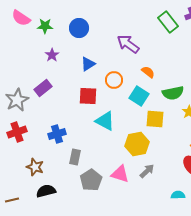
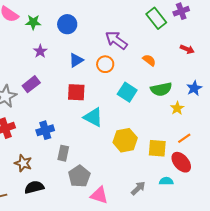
orange semicircle: (148, 72) -> (149, 60), moved
orange circle: (114, 80) -> (105, 64), moved
yellow square: (155, 119) -> (157, 148), moved
gray arrow: (147, 171) -> (138, 188), moved
pink triangle: (120, 174) -> (99, 195), moved
cyan semicircle: (178, 195) -> (166, 181), moved

